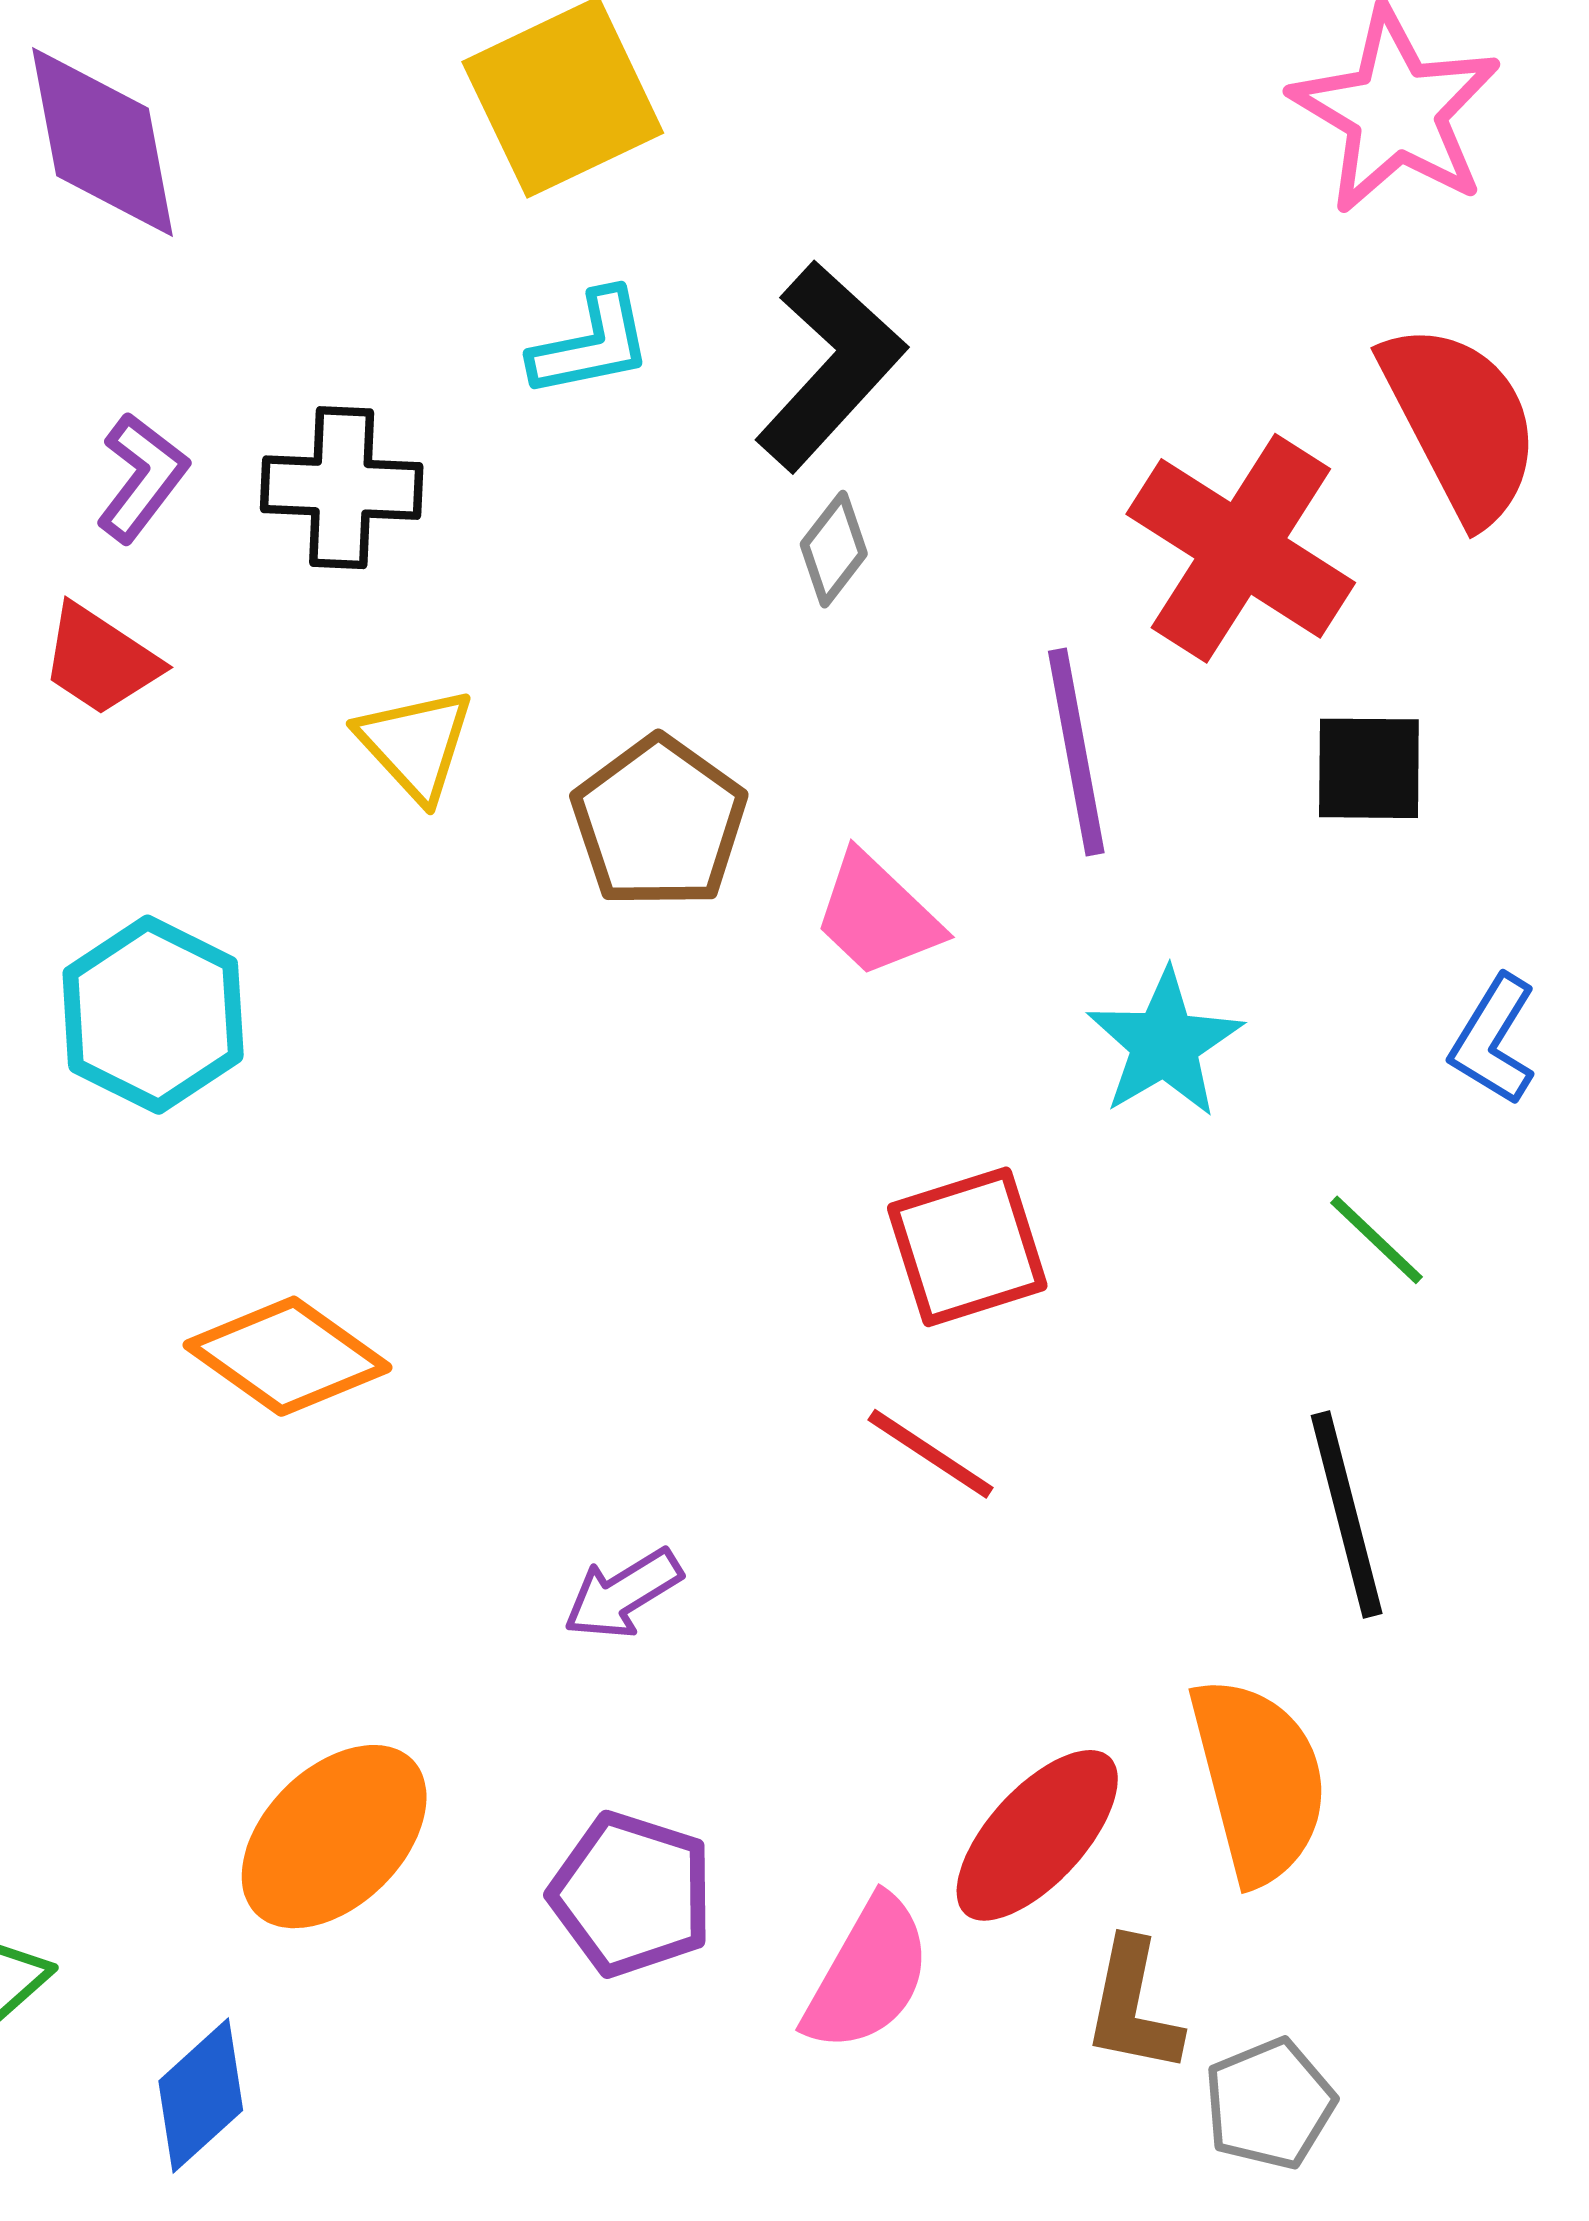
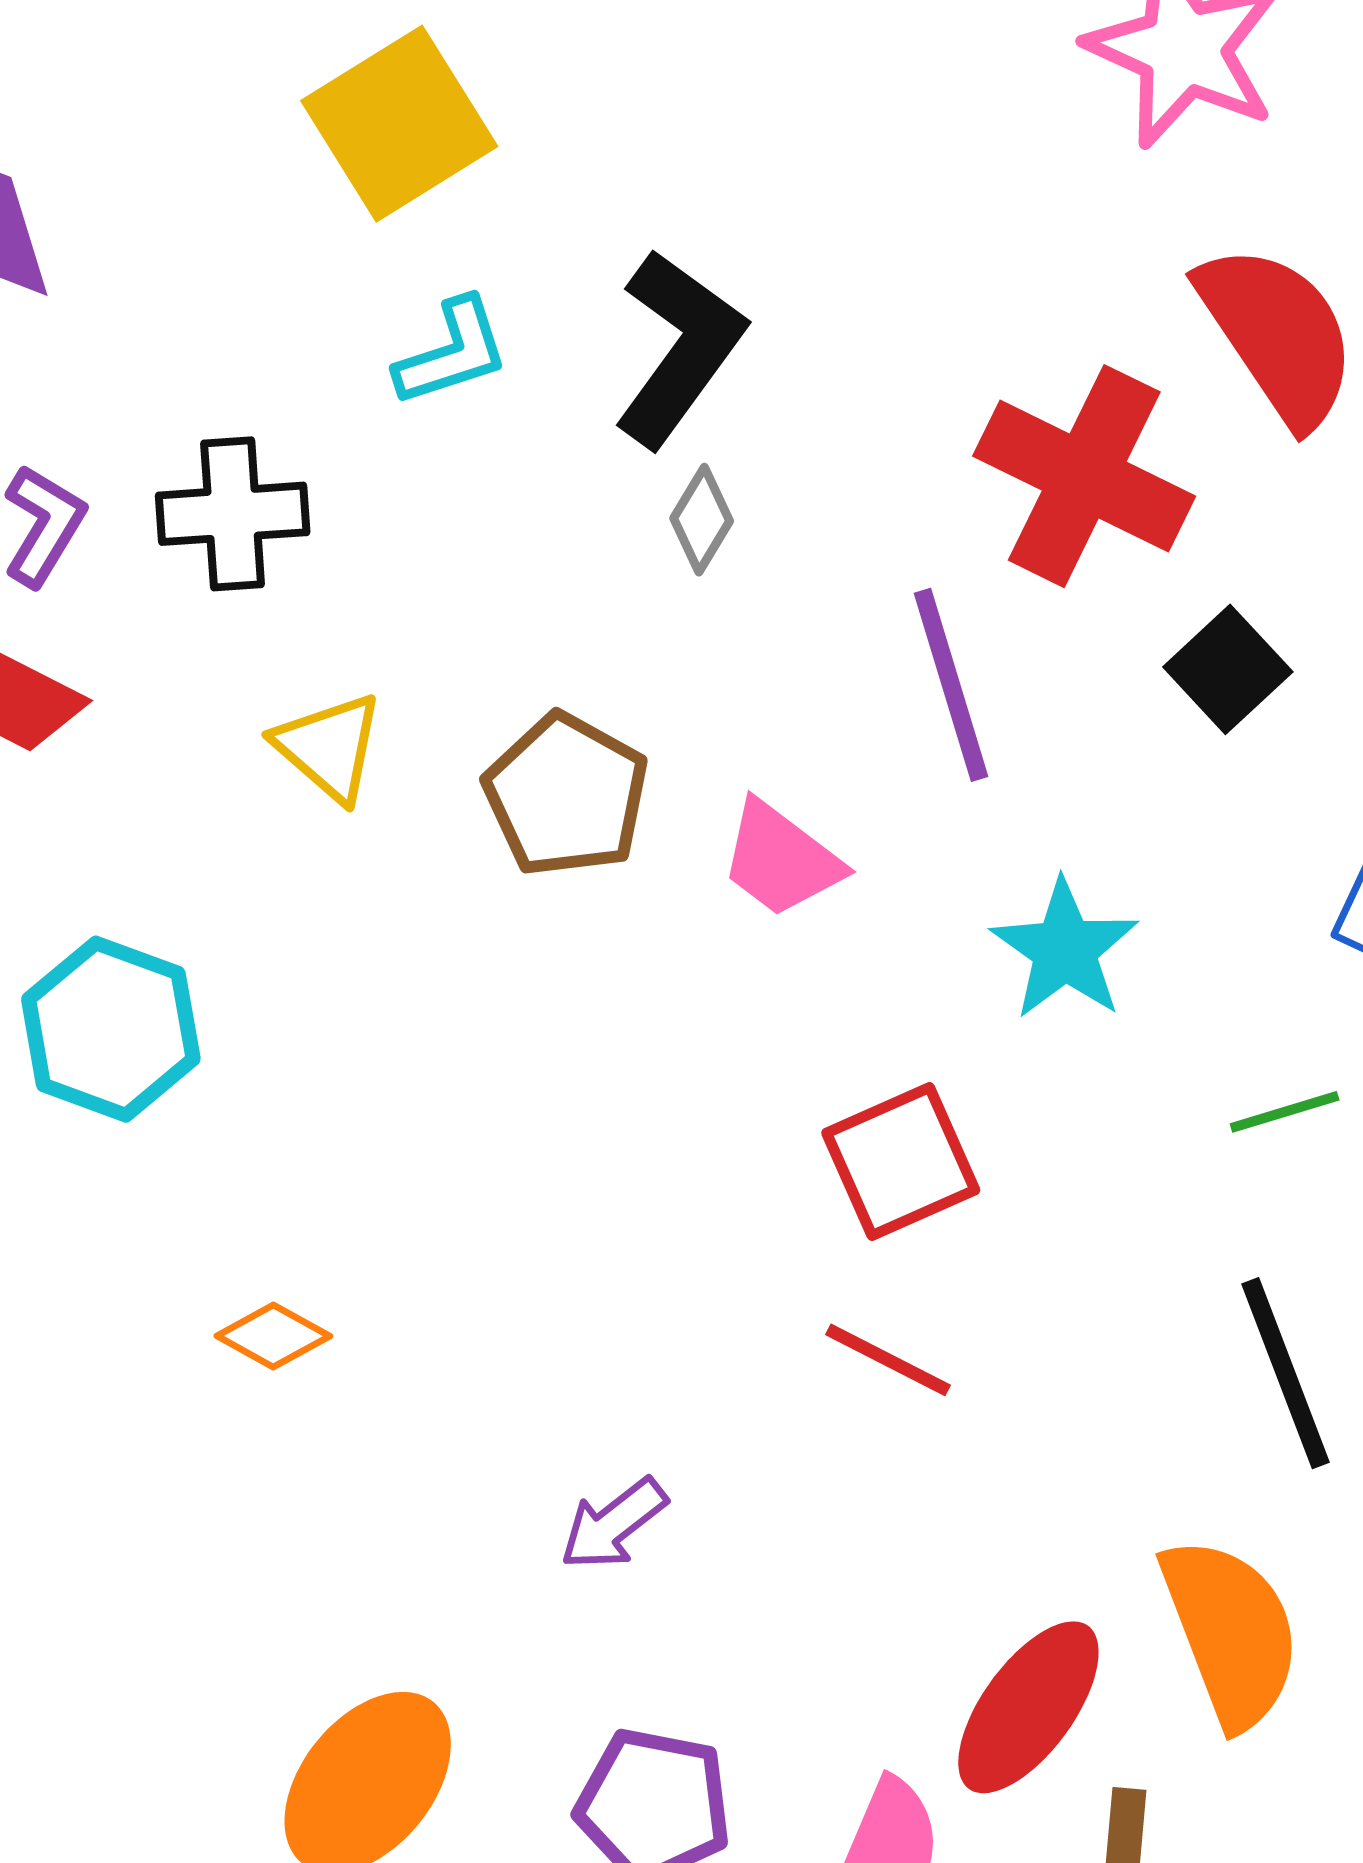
black square: (1369, 768) -> (1228, 669), turned -37
green line: (1376, 1240) -> (1285, 1112), turned -54
orange diamond: (288, 1356) -> (273, 1336), size x0.6

